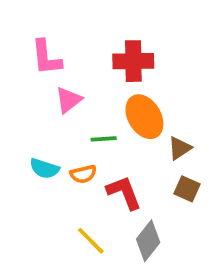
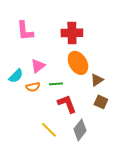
pink triangle: (69, 100) -> (38, 66), moved
green line: (104, 139) -> (56, 84), moved
cyan semicircle: (44, 168) -> (16, 76), moved, turned -63
orange semicircle: (83, 174) -> (33, 87), moved

